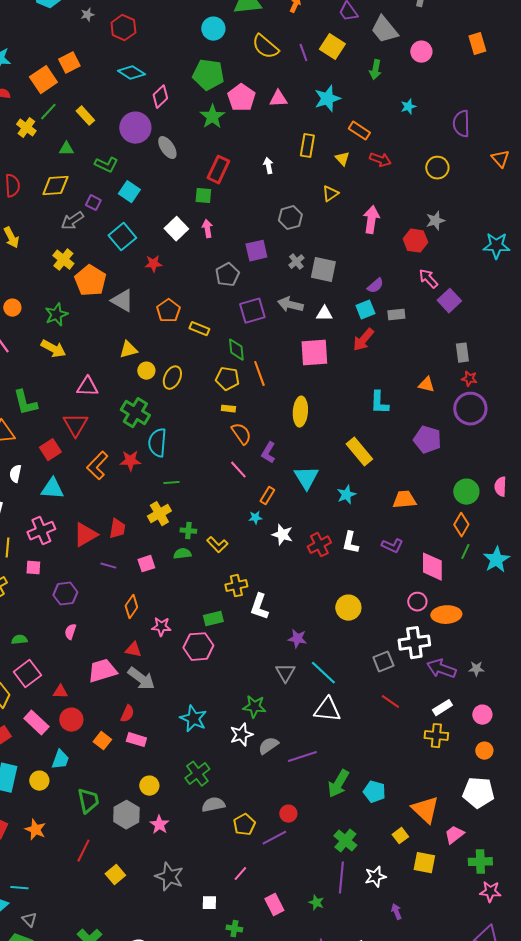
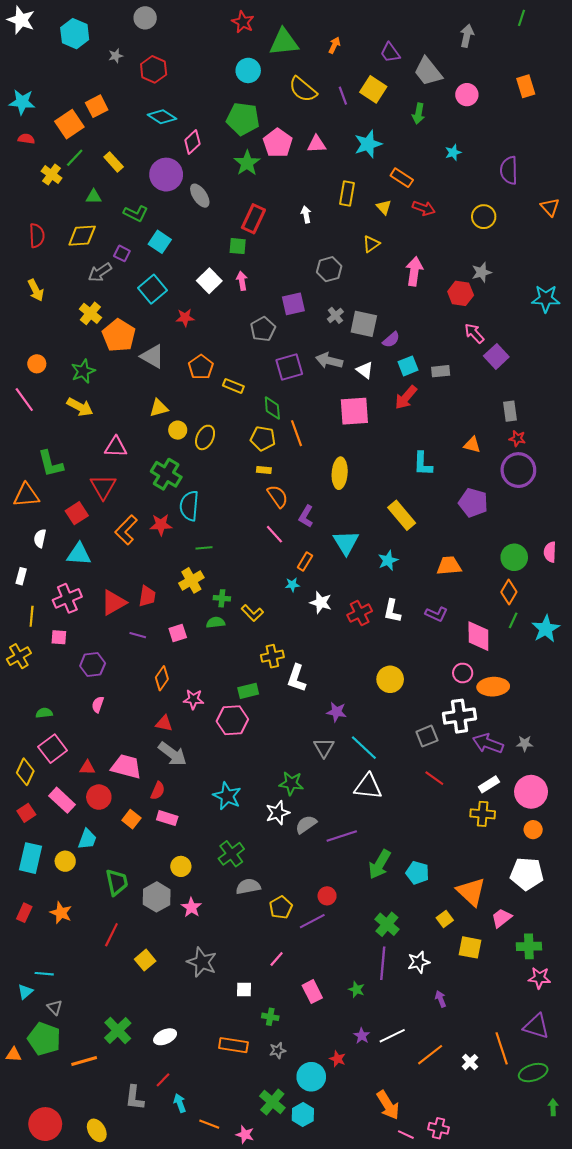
purple semicircle: (375, 286) -> (391, 340), moved
white triangle: (324, 314) -> (365, 370), turned 36
pink trapezoid: (102, 671) -> (126, 767), moved, turned 32
pink circle: (482, 715) -> (531, 792), size x1.6

